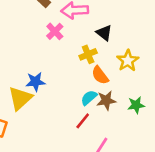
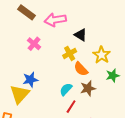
pink cross: (55, 31) -> (34, 44), moved
cyan semicircle: (89, 98) -> (66, 89), moved
green star: (136, 105) -> (113, 75), moved

